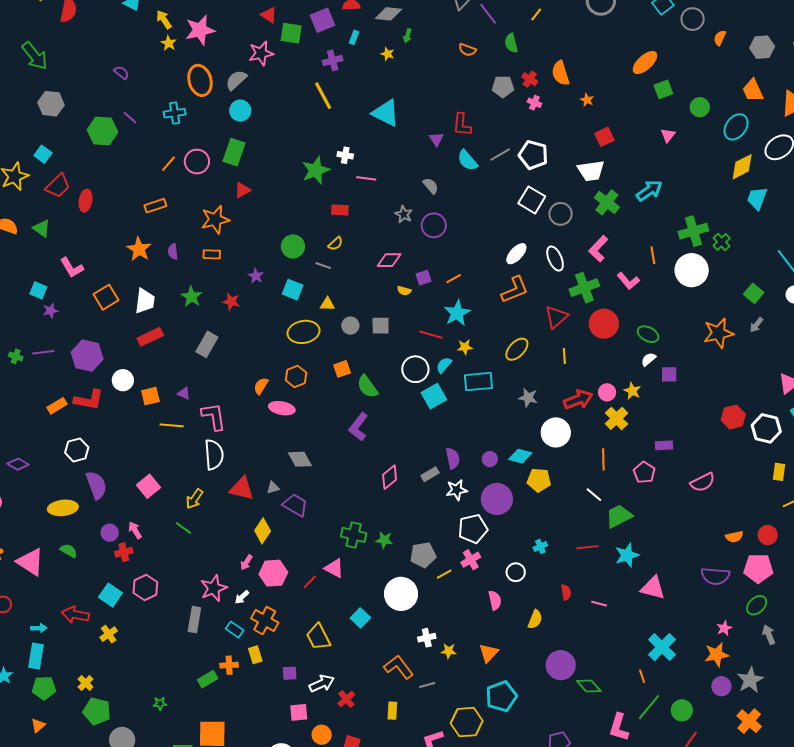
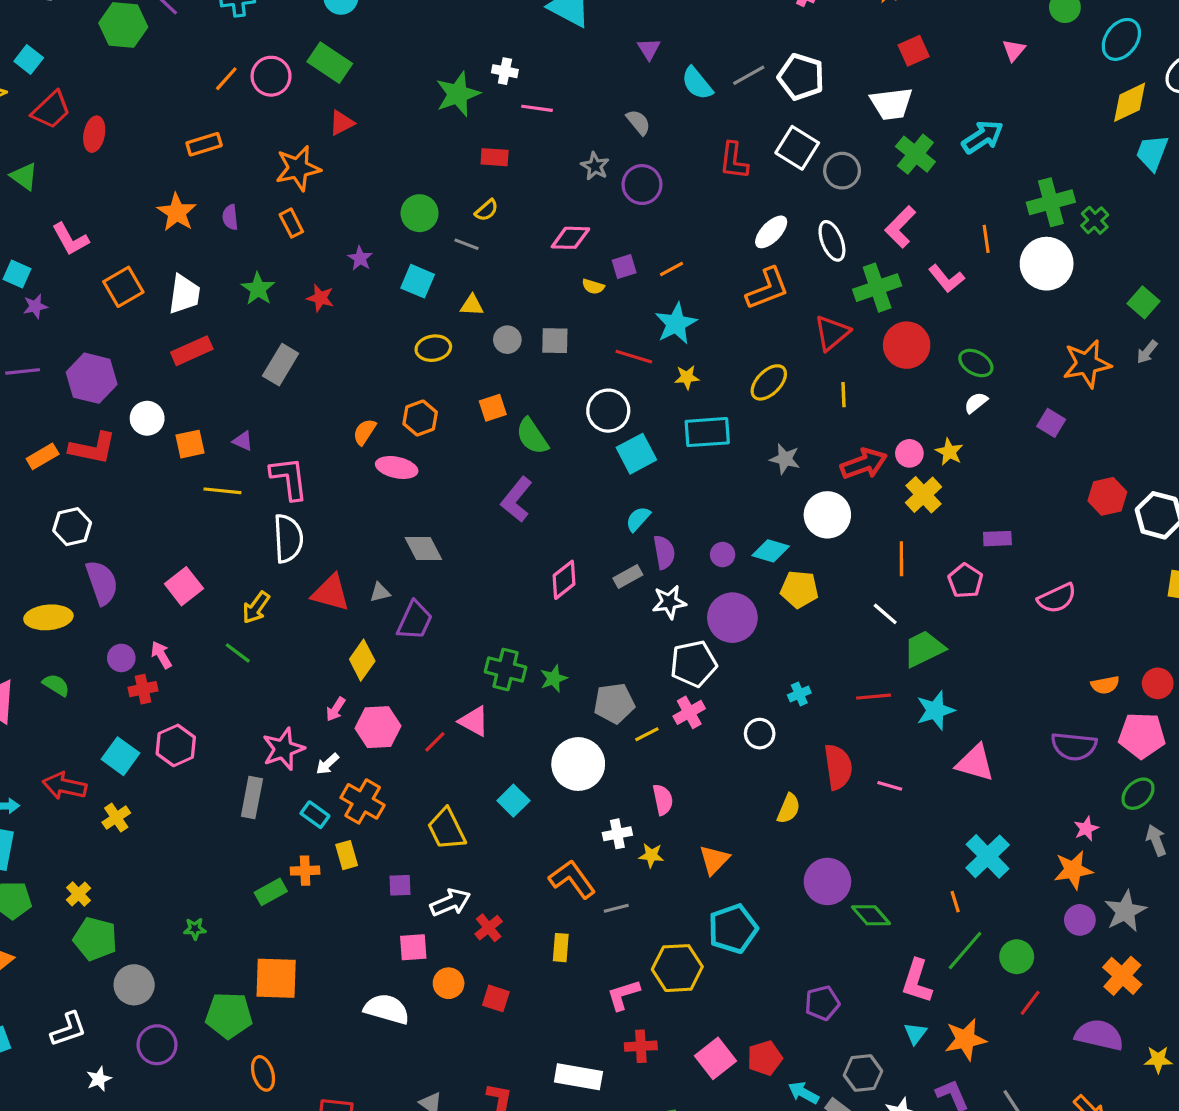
red L-shape: (462, 125) -> (734, 161), moved
green rectangle: (234, 152) -> (330, 63), turned -76
orange rectangle: (212, 254) -> (291, 223), turned 60
yellow ellipse: (304, 332) -> (433, 348), size x0.7
cyan semicircle: (444, 365) -> (638, 519), moved
purple square: (669, 374) -> (1051, 423), moved, turned 30
purple trapezoid: (295, 505) -> (415, 620), turned 84
green star: (384, 540) -> (554, 679), turned -30
red semicircle: (566, 592) -> (838, 767), size x1.8
pink semicircle: (495, 600) -> (663, 800), moved

